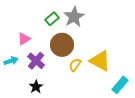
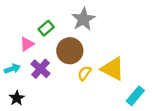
green rectangle: (52, 19) -> (46, 28), moved
black star: (36, 87) -> (17, 98), moved

